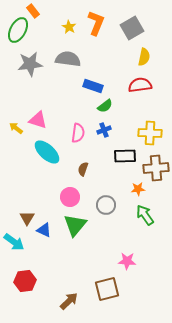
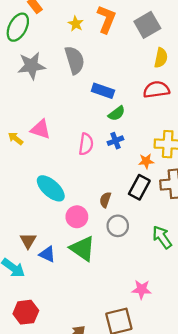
gray semicircle: (68, 59) -> (75, 60), turned 65
cyan ellipse: (47, 152) -> (51, 188), moved
black rectangle: (125, 156) -> (139, 187), moved, turned -60
brown semicircle: (83, 169) -> (105, 200), moved
orange star: (138, 189) -> (146, 161), moved
green triangle: (75, 225) -> (83, 249), turned -35

